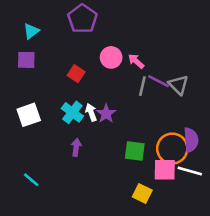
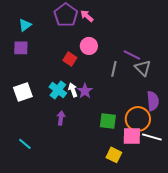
pink arrow: (136, 61) -> (87, 16), moved
red square: (76, 74) -> (70, 59), moved
purple line: (159, 81) -> (132, 55), moved
purple semicircle: (191, 140) -> (153, 101), moved

